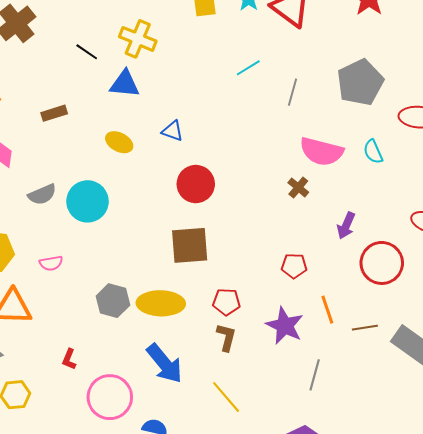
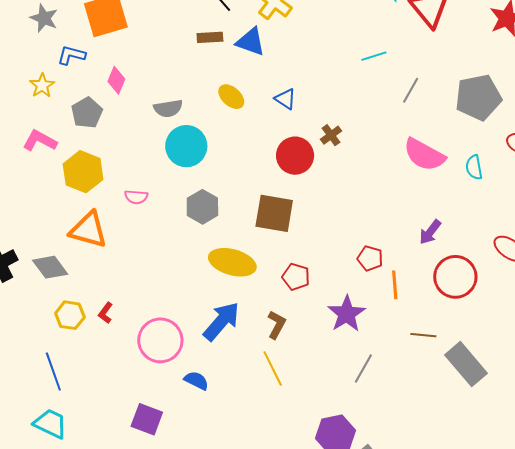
brown rectangle: (54, 113) -> (210, 37), moved
brown cross: (298, 188) -> (331, 135), moved
gray semicircle: (42, 194) -> (168, 108), moved
gray hexagon: (113, 301) -> (202, 207), moved
orange line: (327, 310) -> (395, 285), moved
brown L-shape: (226, 337) -> (276, 325), moved
red L-shape: (69, 359) -> (106, 313), moved
blue arrow: (165, 364) -> (221, 321), turned -114

